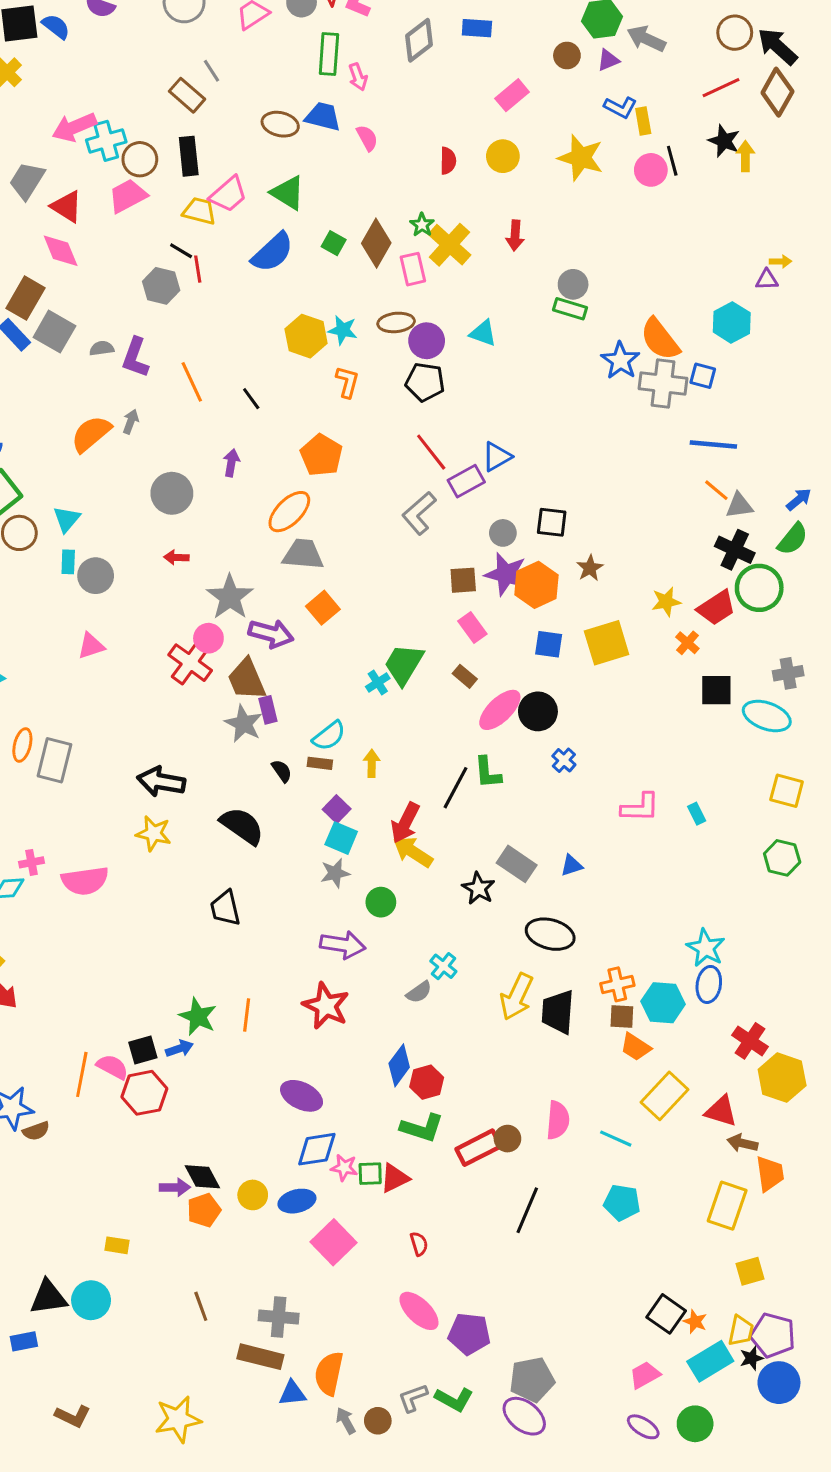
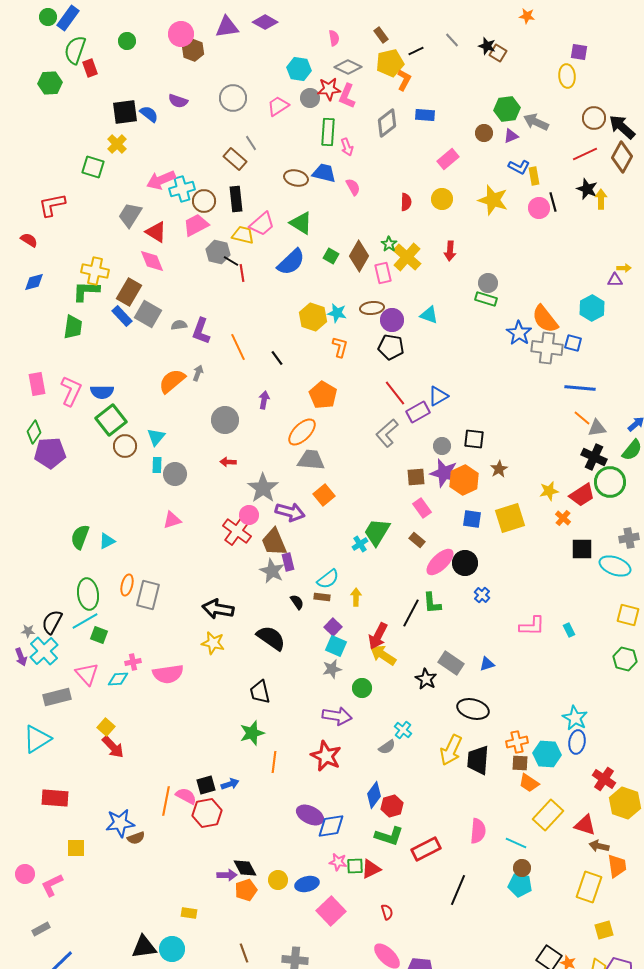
gray hexagon: (161, 286) -> (218, 252), moved
green star: (198, 1017) -> (252, 733), moved, turned 30
brown circle: (507, 1139) -> (522, 868), moved
blue diamond: (317, 1149) -> (331, 826), moved

